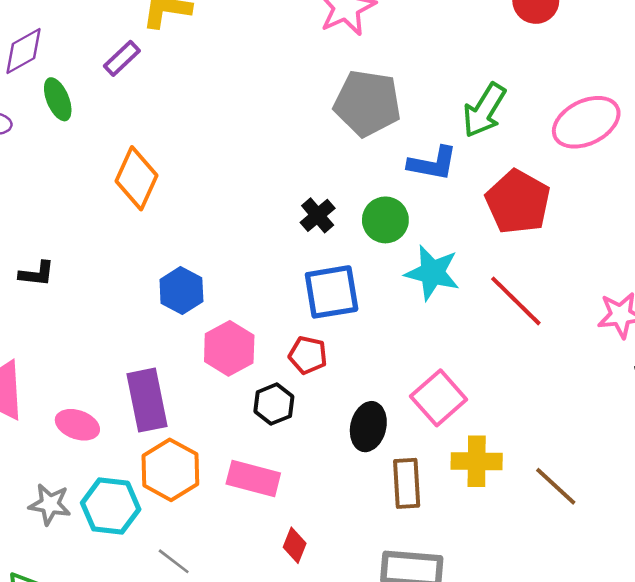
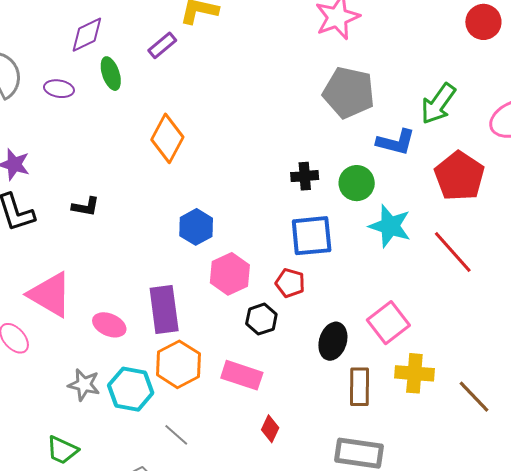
black cross: (318, 215) -> (305, 176), turned 32

